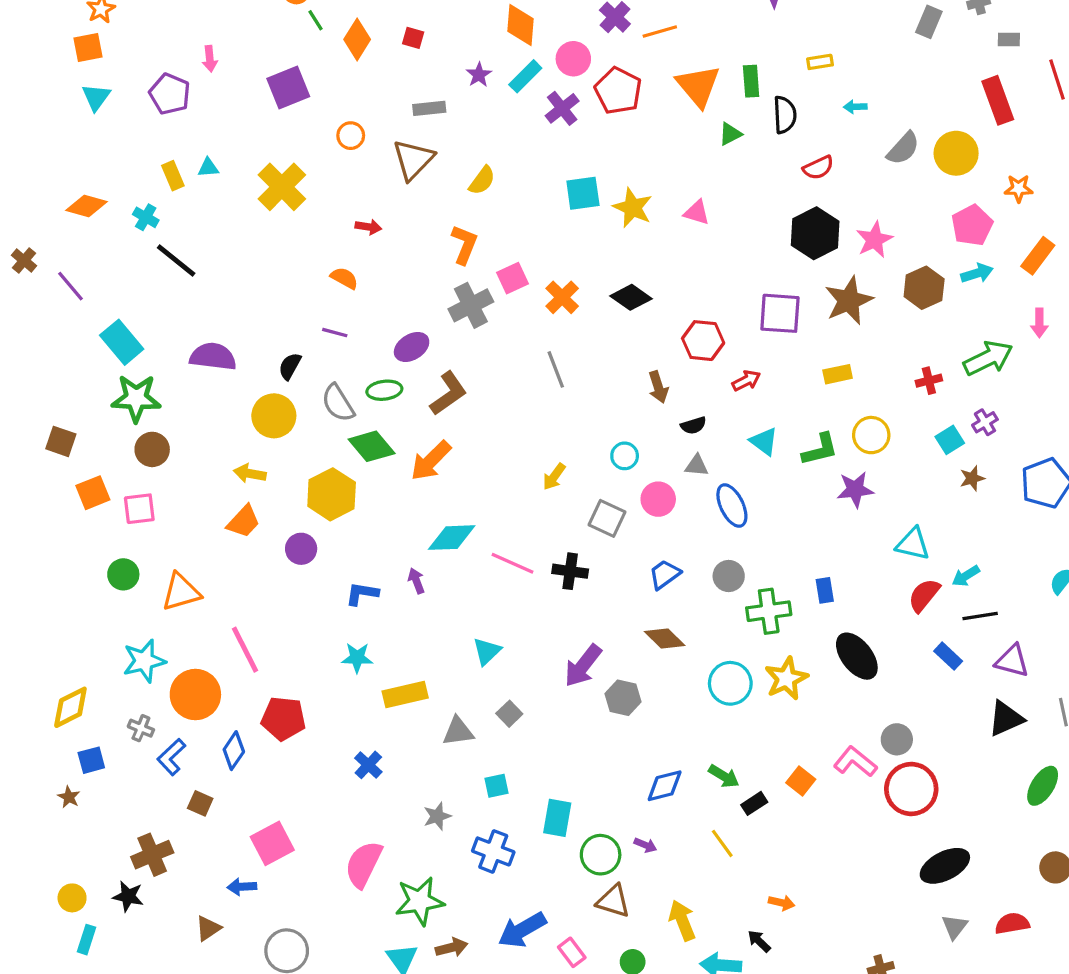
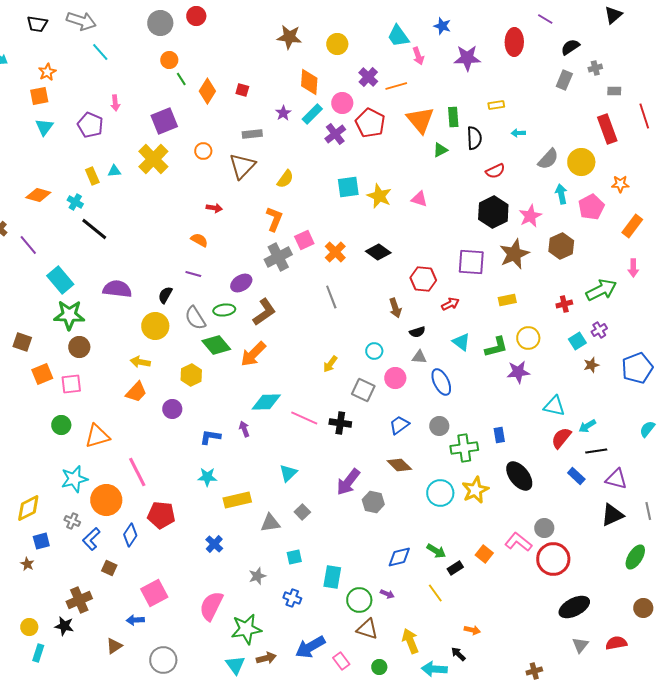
yellow cross: (282, 187) -> (153, 159), moved
cyan arrow: (977, 273) -> (561, 194), moved, turned -84
yellow hexagon: (332, 494) -> (191, 375), size x0.7
blue cross: (493, 851) -> (292, 598), size x0.7

